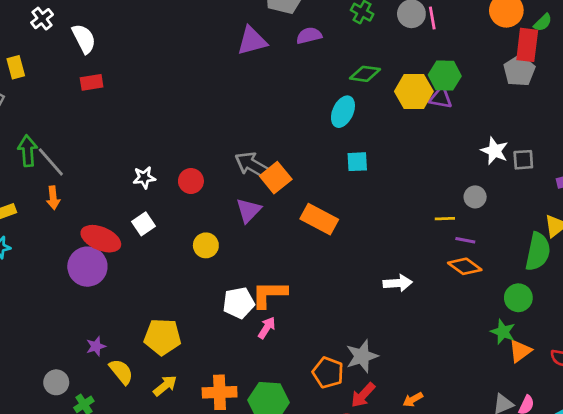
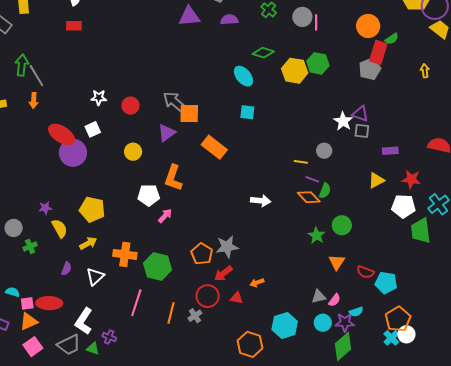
purple triangle: (441, 98) -> (360, 114), moved
cyan ellipse: (343, 112) -> (243, 76), turned -75
orange square: (276, 178) -> (189, 113), turned 30
green semicircle: (538, 252) -> (325, 191), moved, size x0.6
purple circle: (87, 267) -> (73, 153), moved
orange L-shape: (269, 294) -> (173, 178), moved, turned -80
green star: (503, 332) -> (317, 235), moved
orange triangle: (520, 351) -> (337, 262), turned -30

